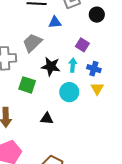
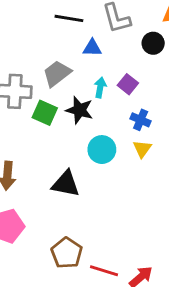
cyan arrow: (73, 65) -> (100, 87), moved
green square: (27, 85) -> (45, 113), moved
black triangle: (47, 119) -> (66, 184), size x1.5

